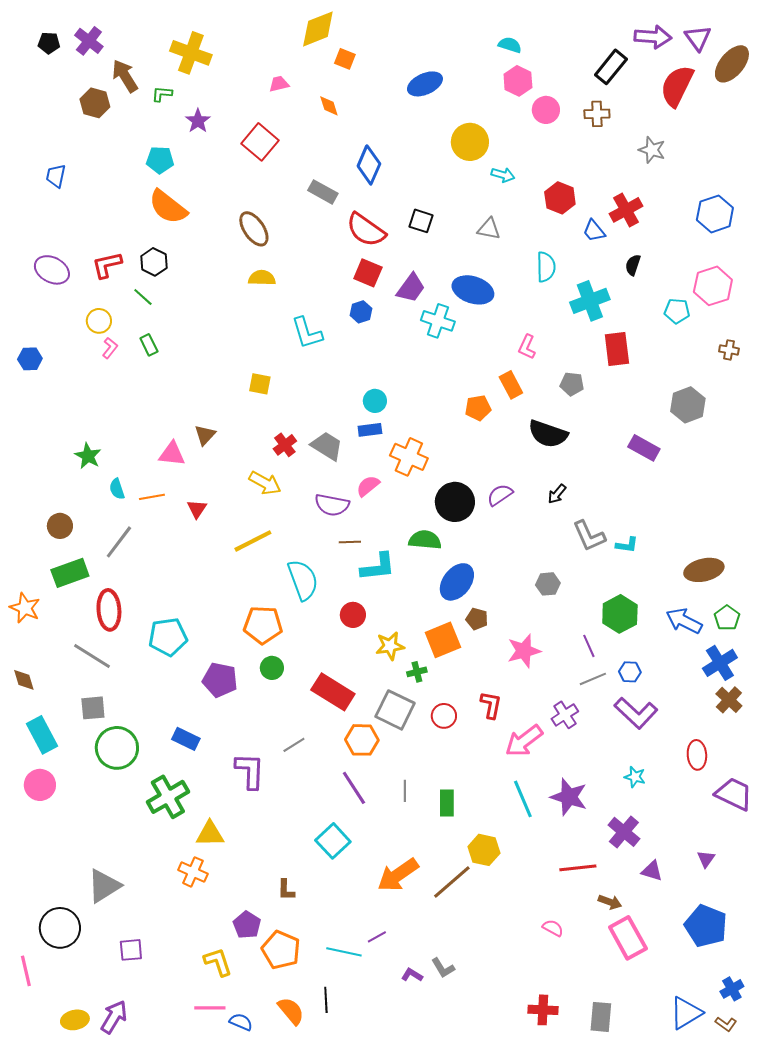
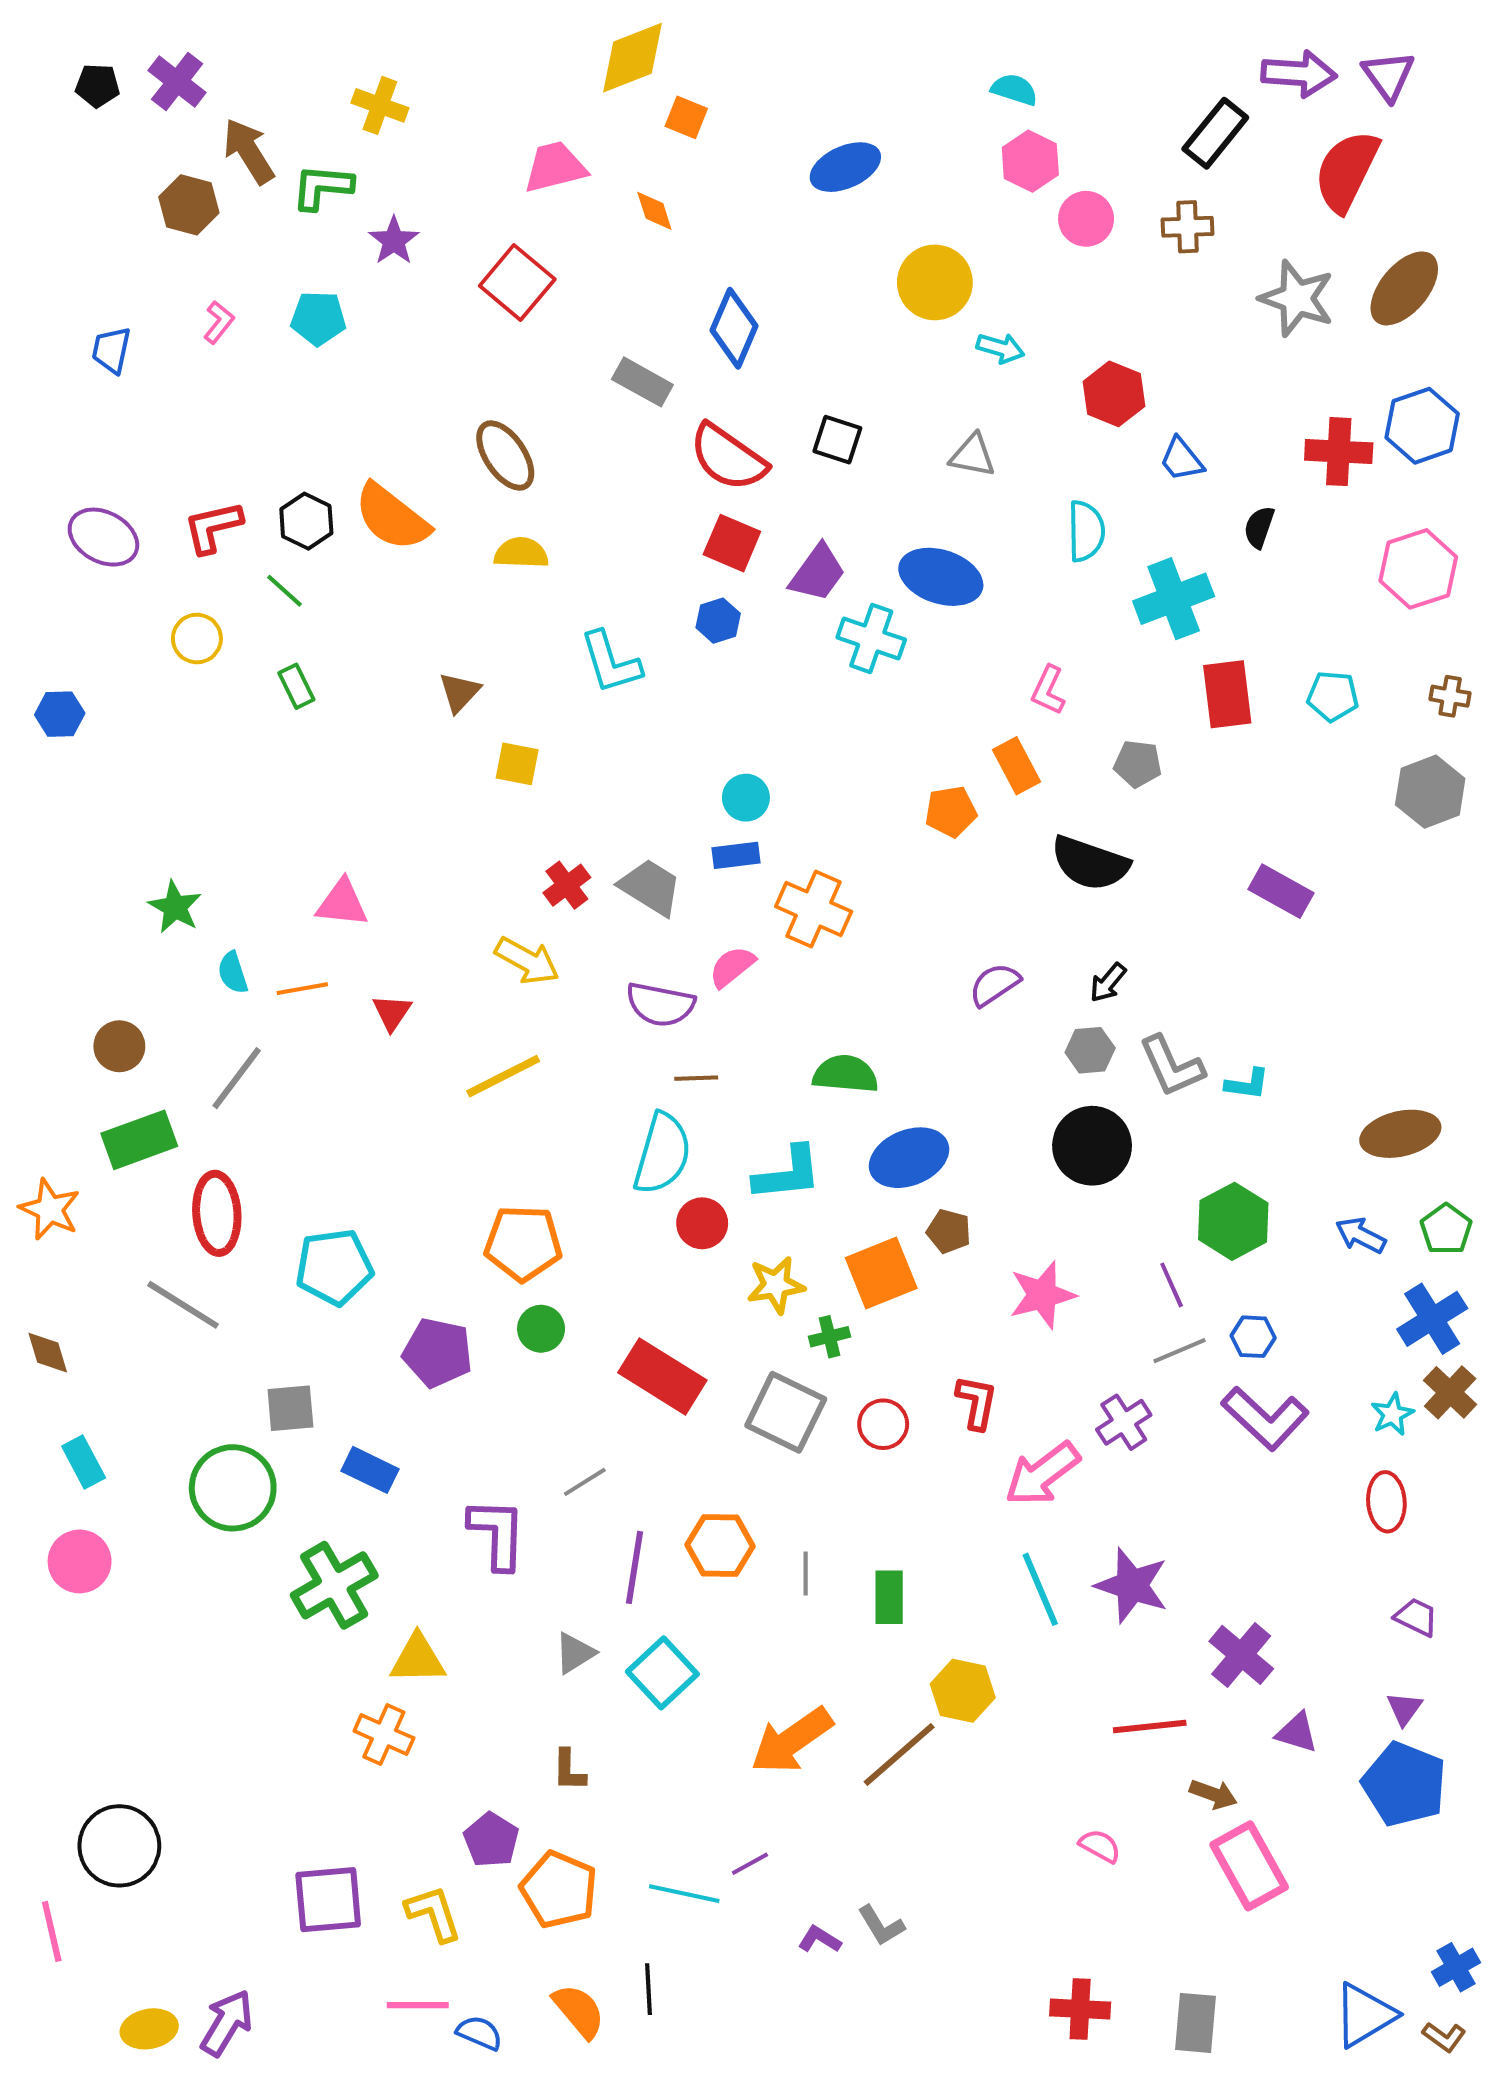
yellow cross: (191, 53) -> (380, 105), size x0.7
brown ellipse: (732, 64) -> (1404, 288), moved
pink trapezoid: (279, 84) -> (555, 167), size x1.6
green L-shape: (162, 94) -> (322, 187), size x1.5
gray star: (652, 150) -> (1297, 298), size x1.4
orange semicircle: (168, 207) -> (392, 517), moved
red cross: (626, 210) -> (1339, 452), moved, turned 32
cyan pentagon: (677, 311) -> (1333, 696), moved
pink L-shape: (110, 348) -> (219, 322), moved
gray hexagon: (688, 405) -> (1430, 792), moved
brown triangle: (205, 435) -> (459, 692), moved
black circle: (455, 502) -> (1092, 1146), moved
cyan L-shape: (378, 567) -> (788, 1174), moved
cyan semicircle: (303, 580) -> (662, 1154), moved, turned 36
blue ellipse: (457, 582) -> (909, 1158), turned 30
gray hexagon: (548, 584) -> (1090, 1050), moved
blue arrow: (684, 621) -> (1361, 1235), size x0.7
gray square: (93, 708) -> (290, 1408), moved
cyan rectangle: (42, 735) -> (84, 1462), size x0.7
orange hexagon: (362, 740) -> (720, 1546), moved
cyan star: (635, 777) -> (1392, 1414), moved, turned 30
purple line: (354, 788) -> (635, 1567), moved, turned 42
purple trapezoid: (734, 794) -> (1416, 1617), moved, size x0.6
gray triangle: (104, 886) -> (575, 1653), moved, size x0.6
blue pentagon: (706, 926) -> (1404, 1784), moved
purple square: (131, 950) -> (328, 1900), moved, size x1.5

